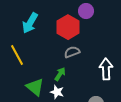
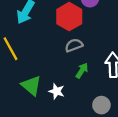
green arrow: (60, 74) -> (82, 71), moved

